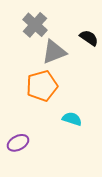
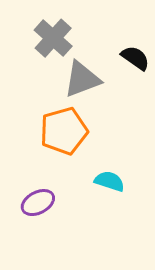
purple ellipse: (18, 143) -> (38, 203), moved

